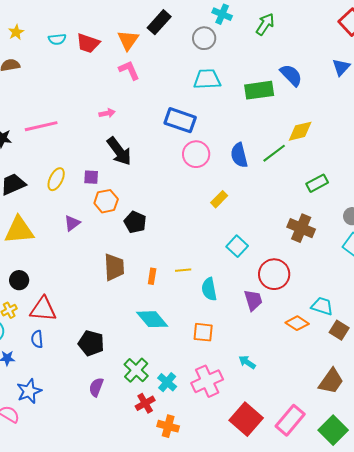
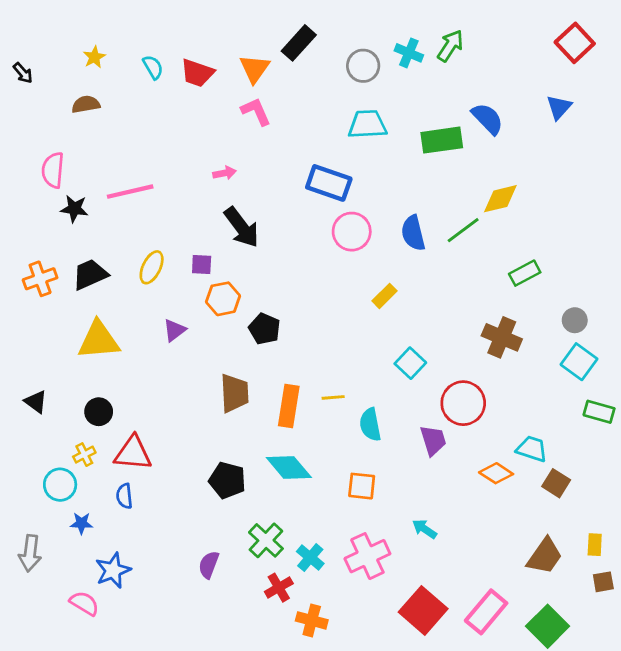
cyan cross: (222, 14) -> (409, 53), moved
cyan semicircle: (57, 39) -> (153, 67), turned -114
orange rectangle: (152, 276) -> (289, 406), size x1.8
black pentagon: (91, 343) -> (227, 480), moved

